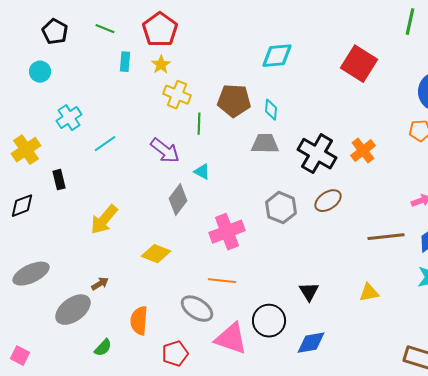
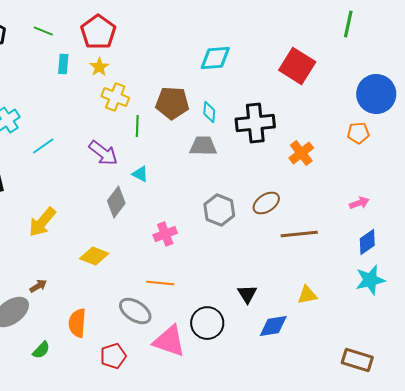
black cross: (317, 154) -> (255, 123), moved, turned -36
pink cross: (227, 232) -> (165, 234), size x0.7
brown line: (386, 237) -> (299, 234), moved
blue diamond: (311, 343) -> (273, 326), moved

